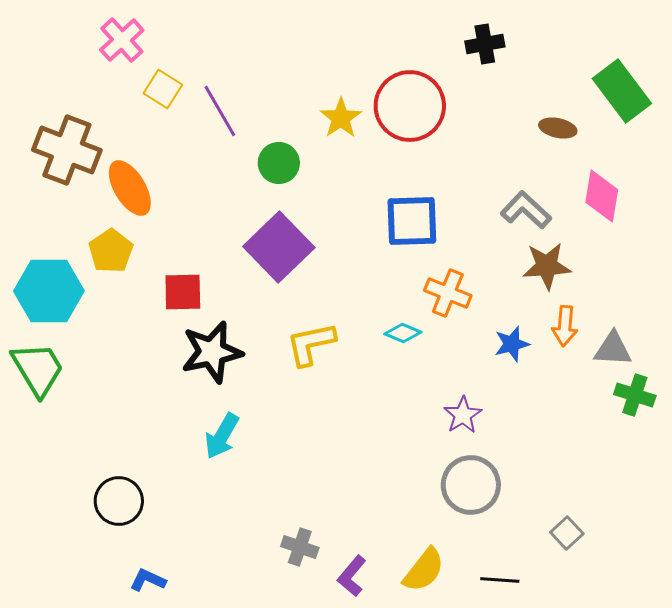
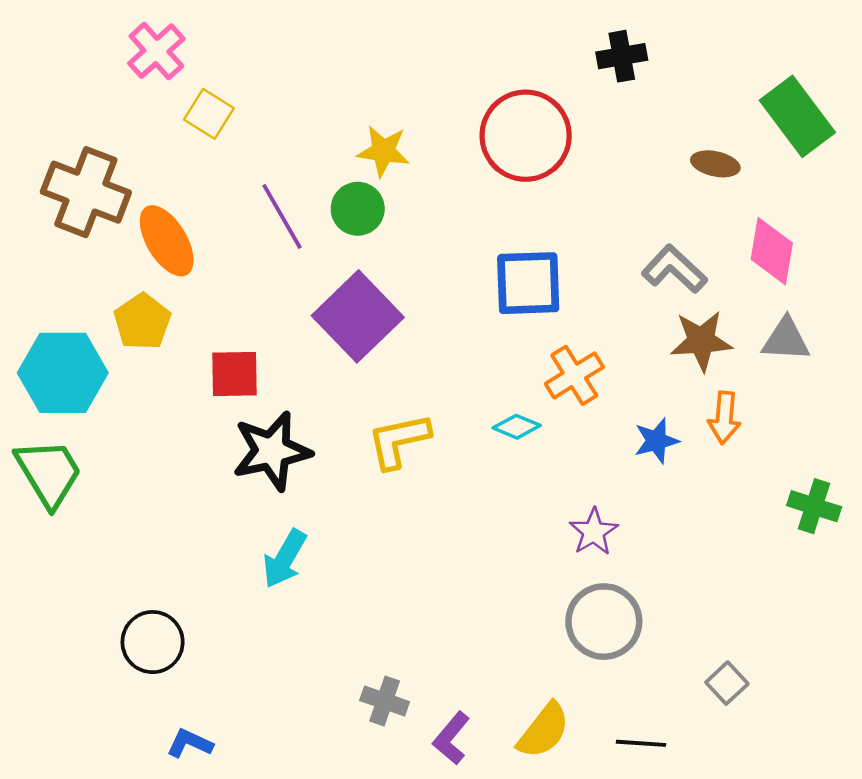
purple line: (220, 111) -> (282, 216), moved
yellow star: (341, 118) -> (383, 151), moved, turned -30
orange cross: (448, 293) -> (574, 375), turned 36
gray triangle: (613, 349) -> (786, 340), moved

